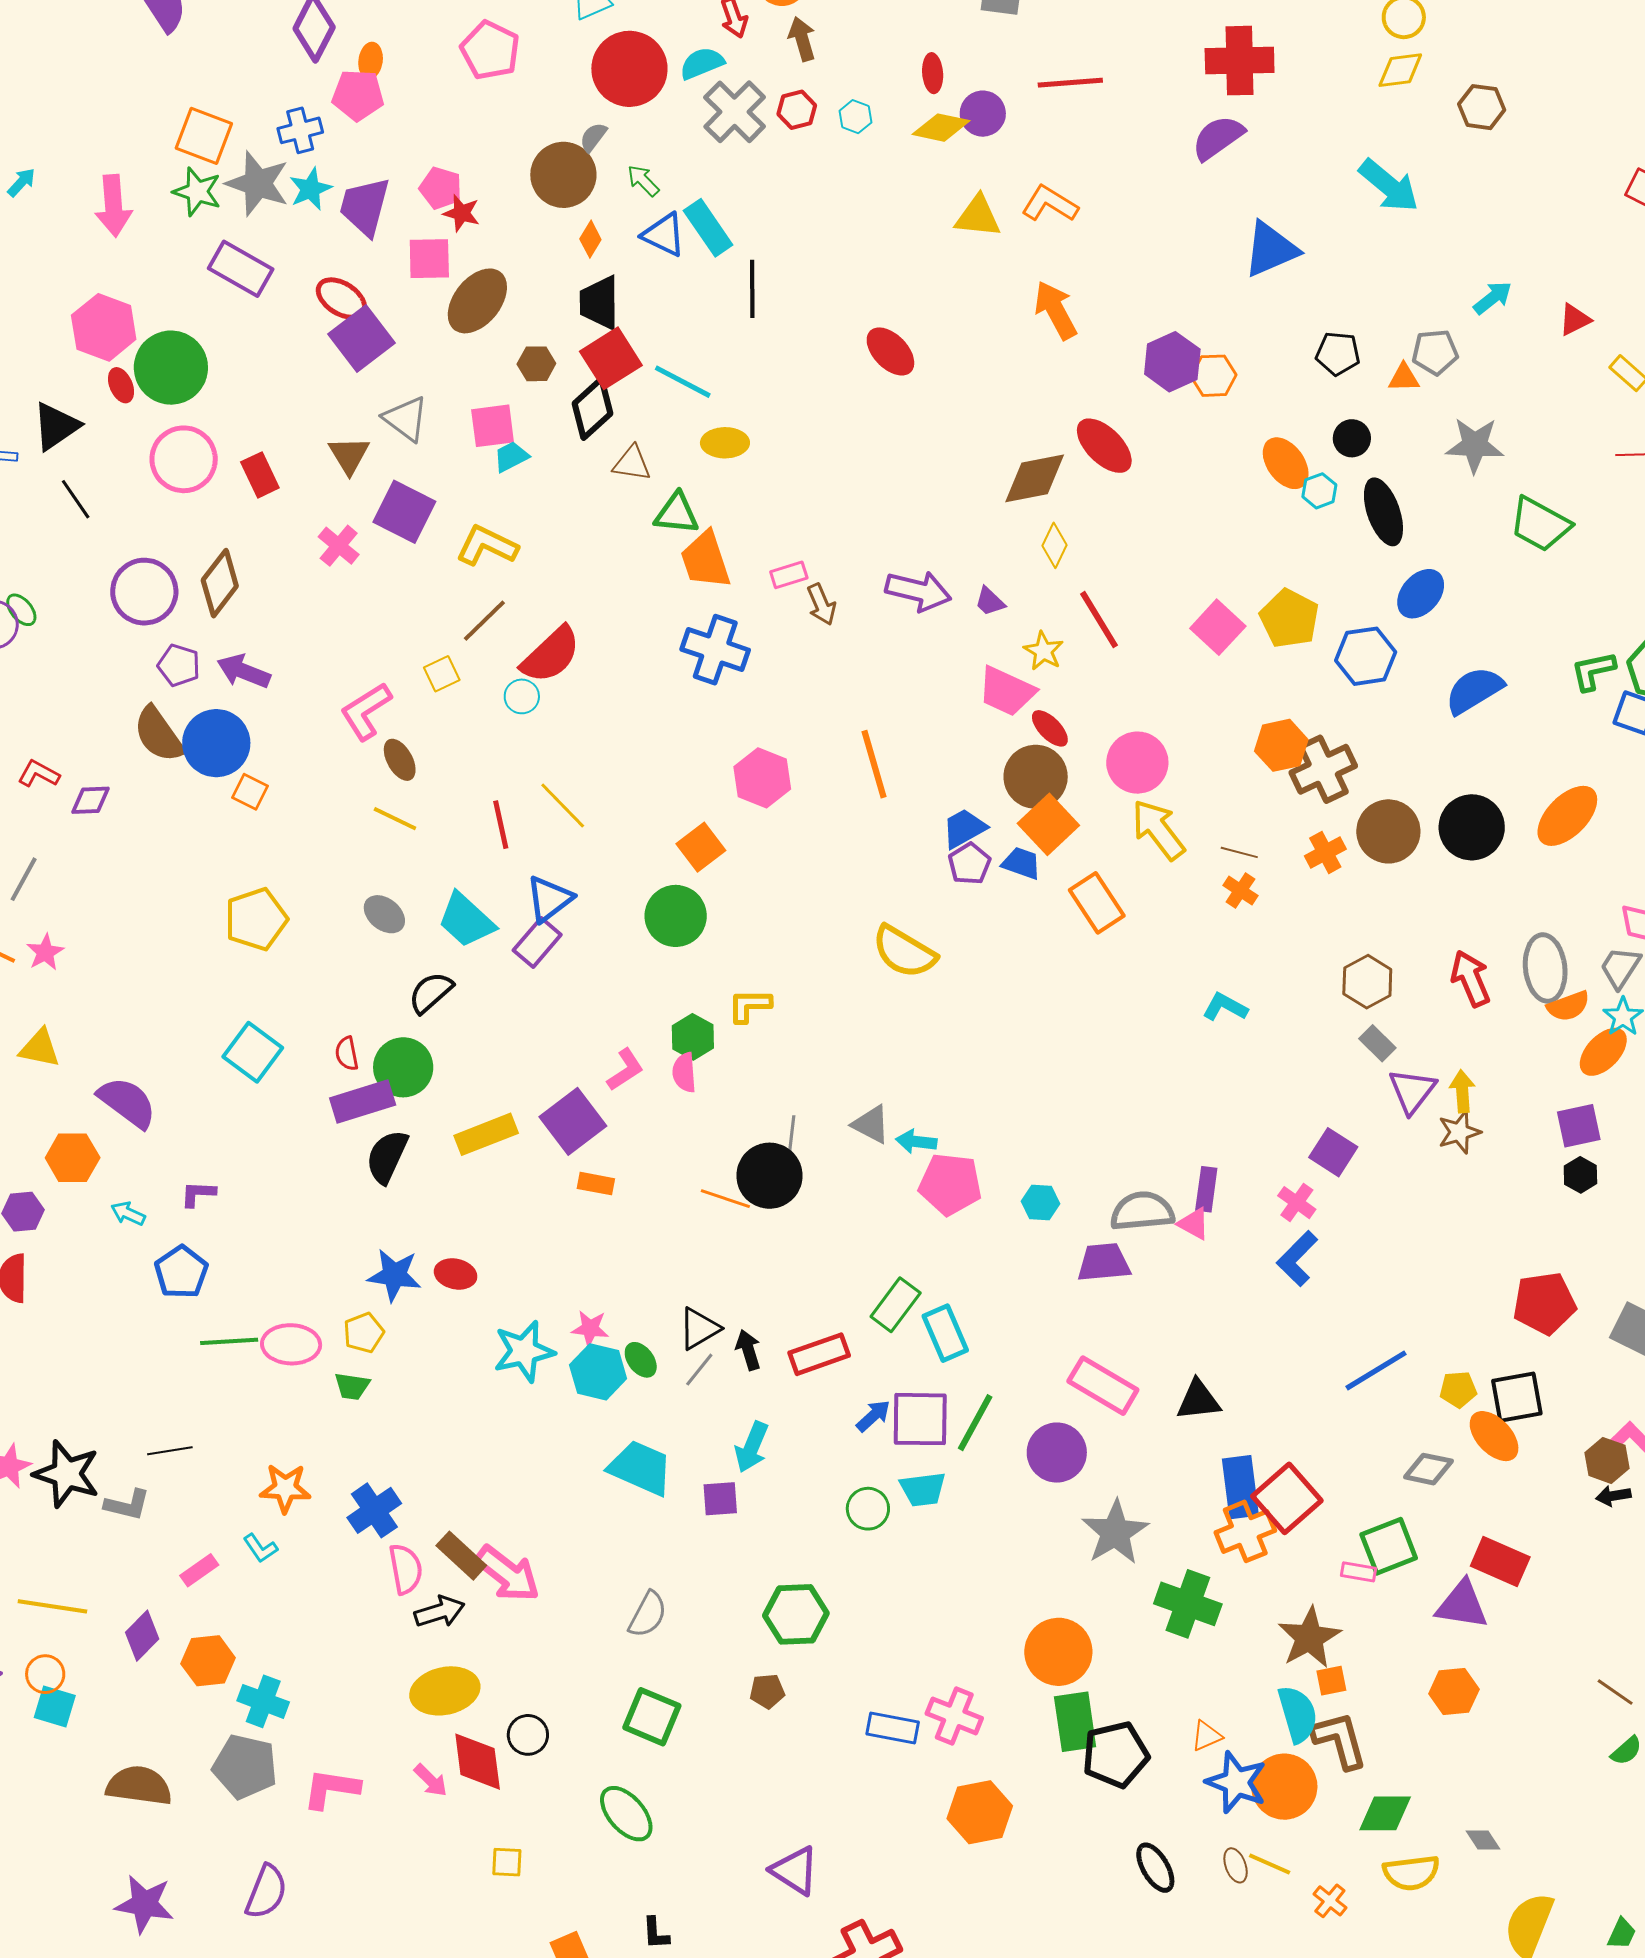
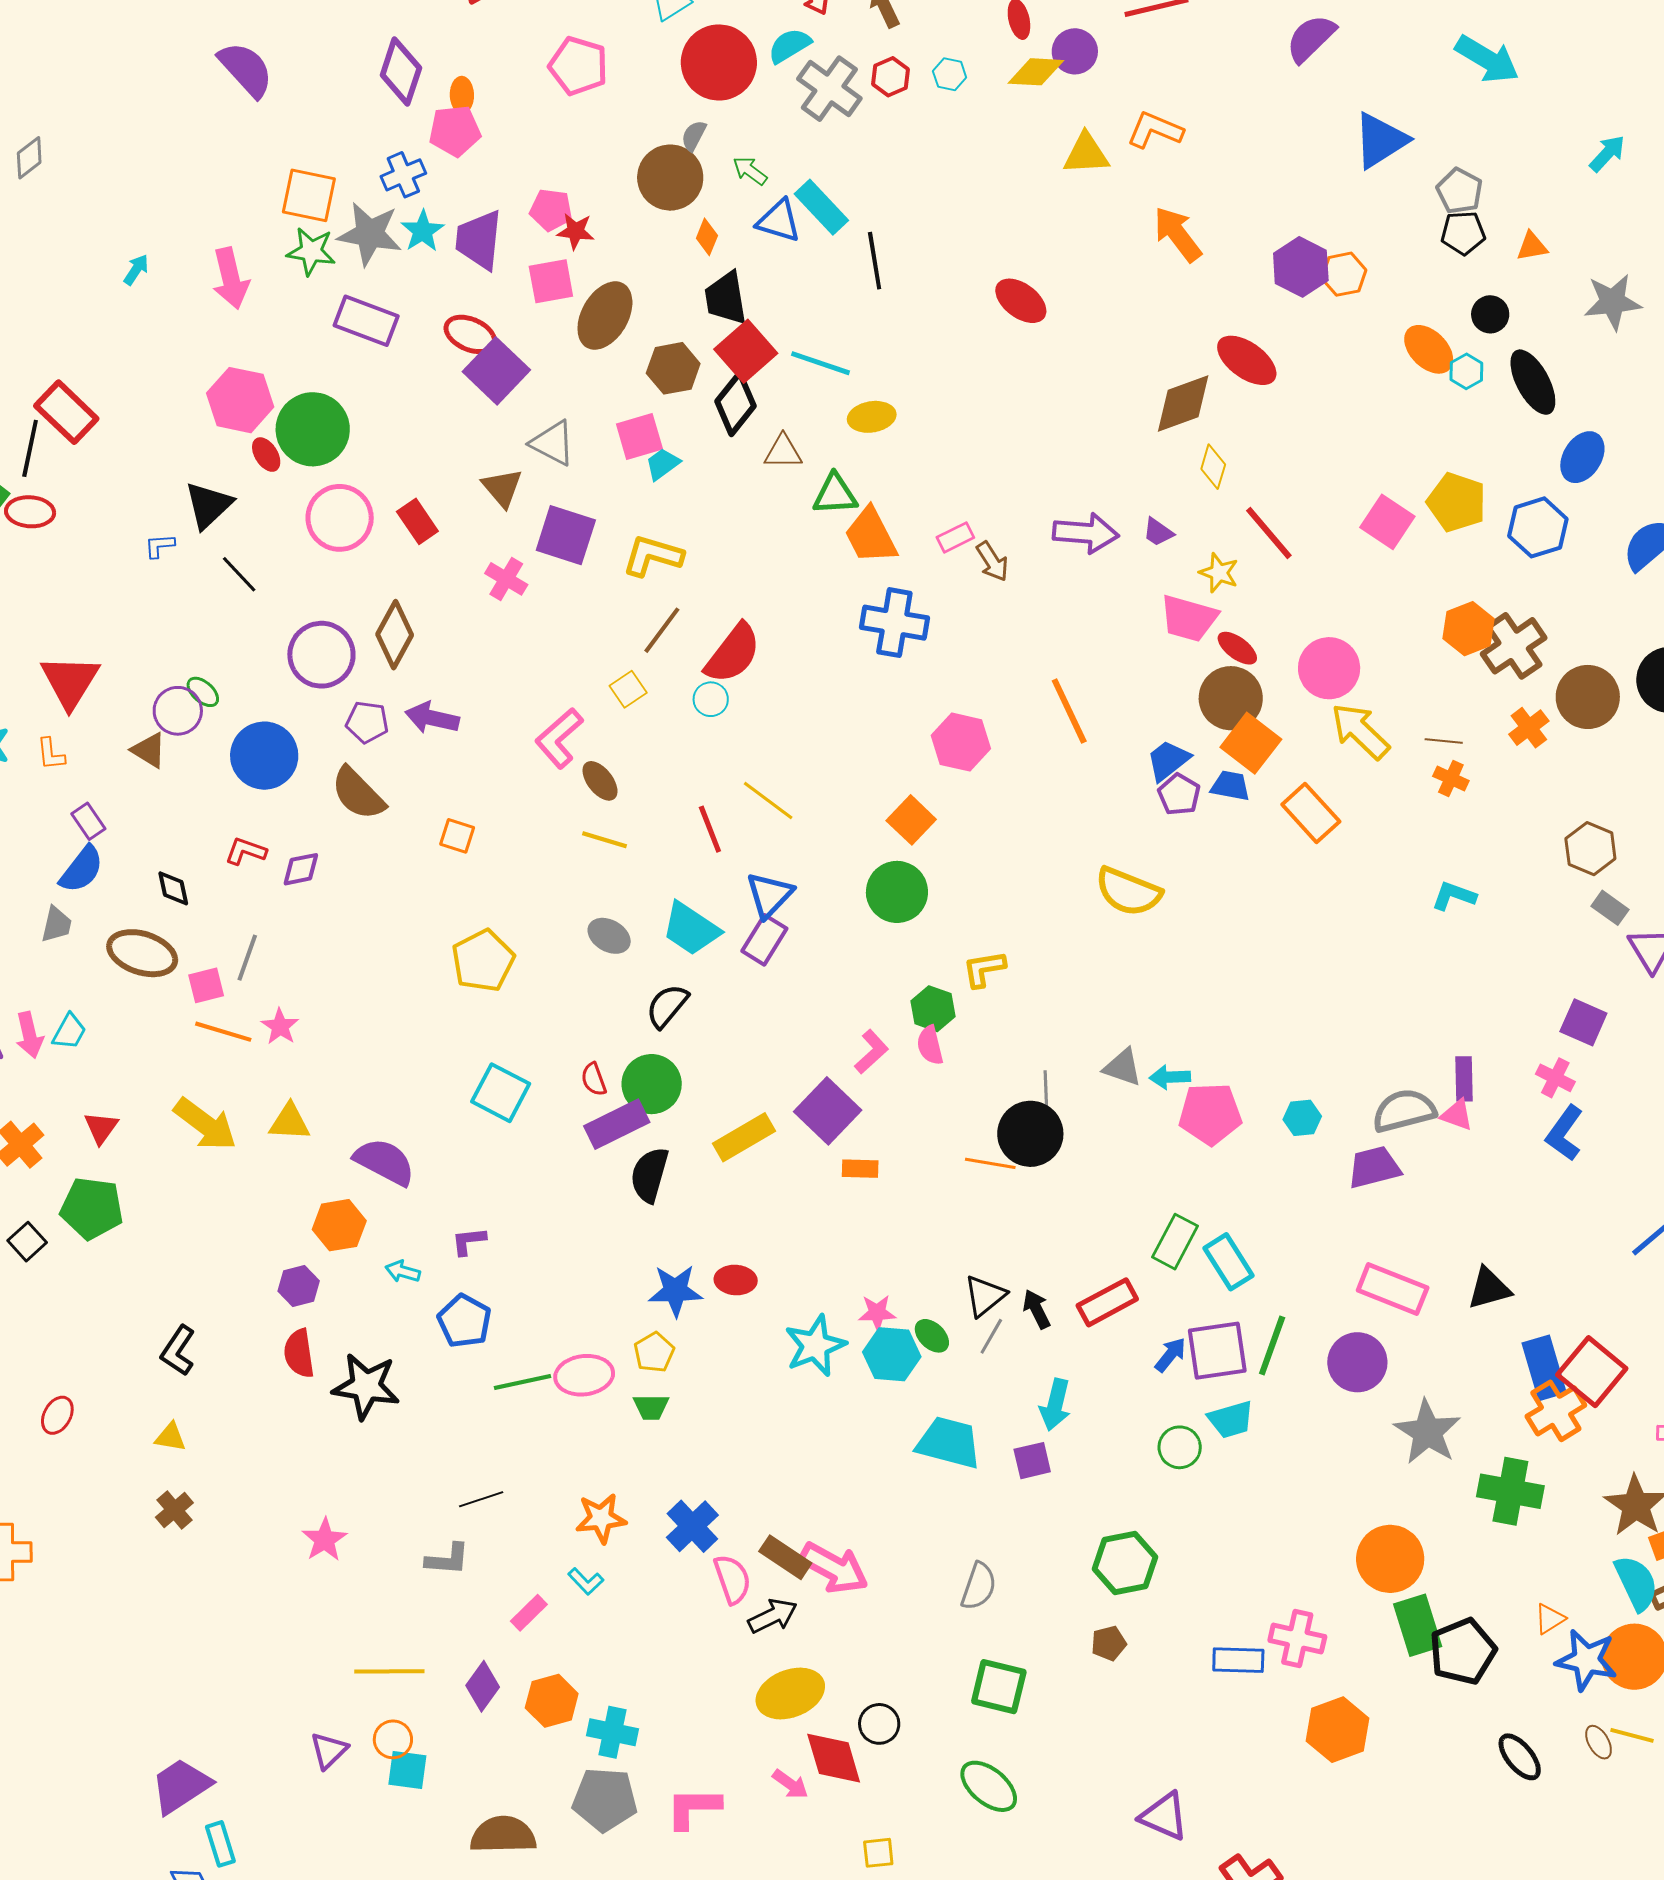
gray pentagon: (1435, 352) -> (1459, 191), moved, turned -30
brown hexagon: (536, 364) -> (673, 368), size x1.4
blue circle: (216, 743) -> (264, 756), moved
black star: (67, 1474) -> (366, 1386), moved

